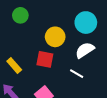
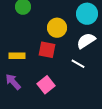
yellow rectangle: (14, 65) -> (17, 56), turned -49

